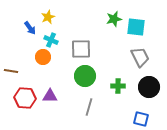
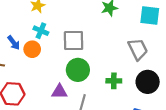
cyan square: (136, 27) -> (150, 15), moved
blue arrow: (30, 28) -> (14, 43), moved
purple triangle: (50, 96) -> (59, 92), moved

